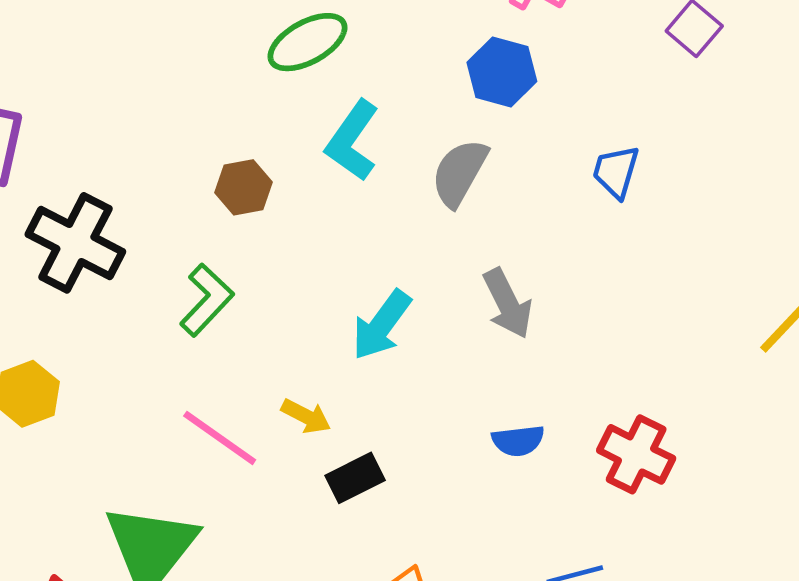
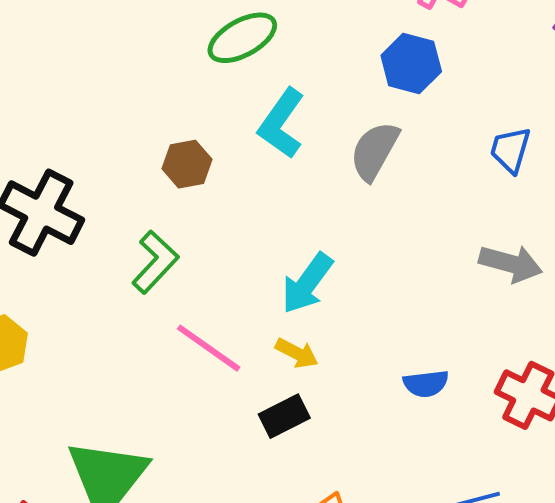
gray arrow: (508, 303) -> (511, 263), moved, turned -48
yellow arrow: (306, 416) -> (297, 353), moved
pink line: (220, 438) -> (209, 348), moved

